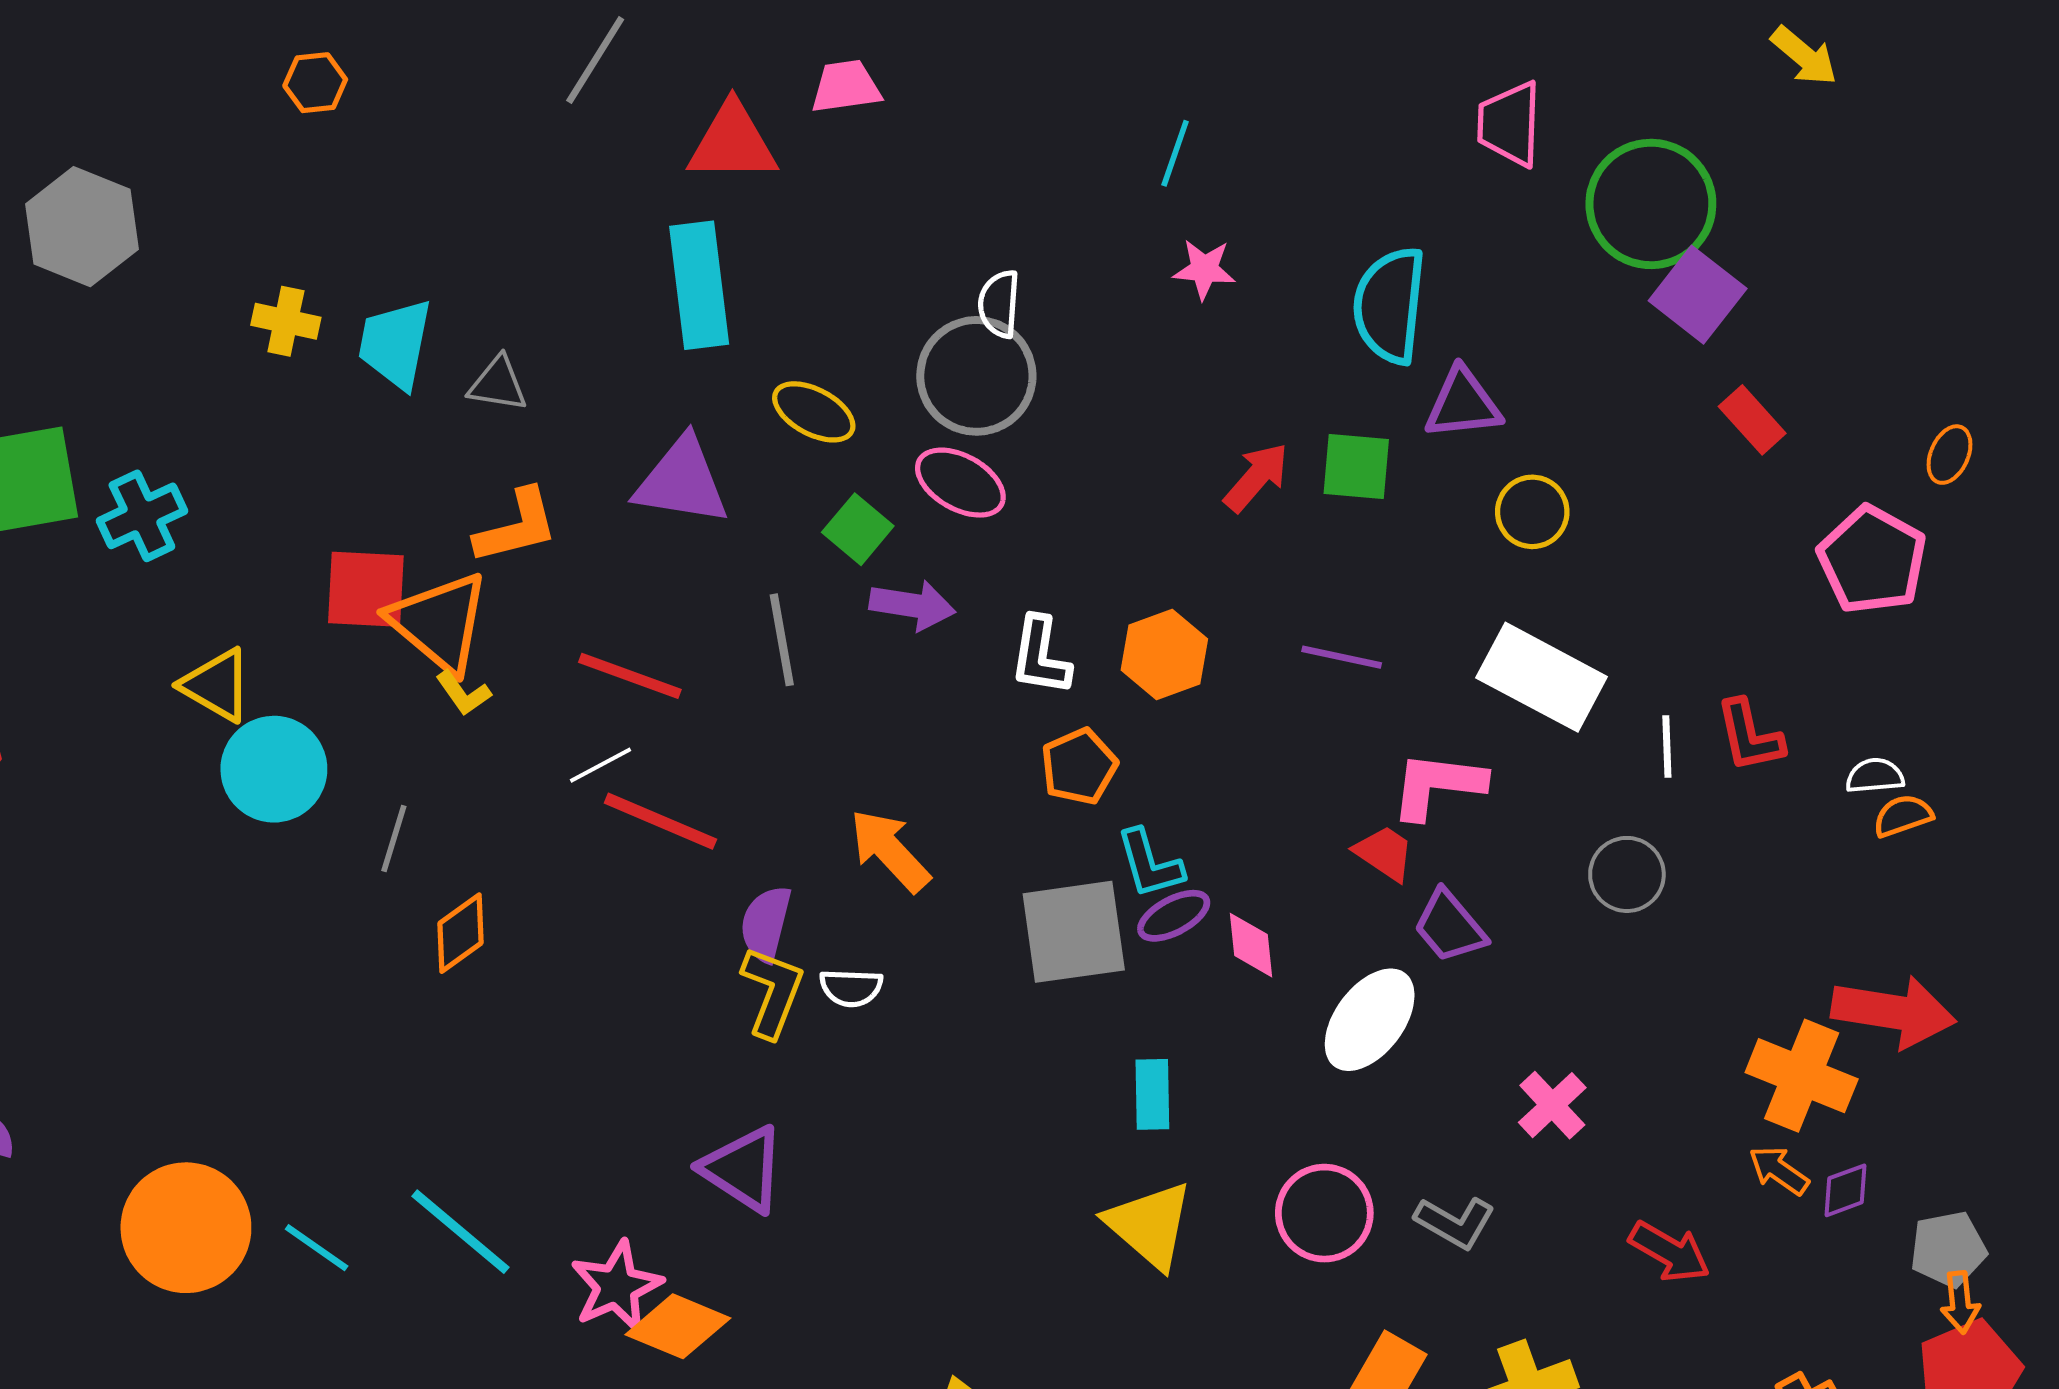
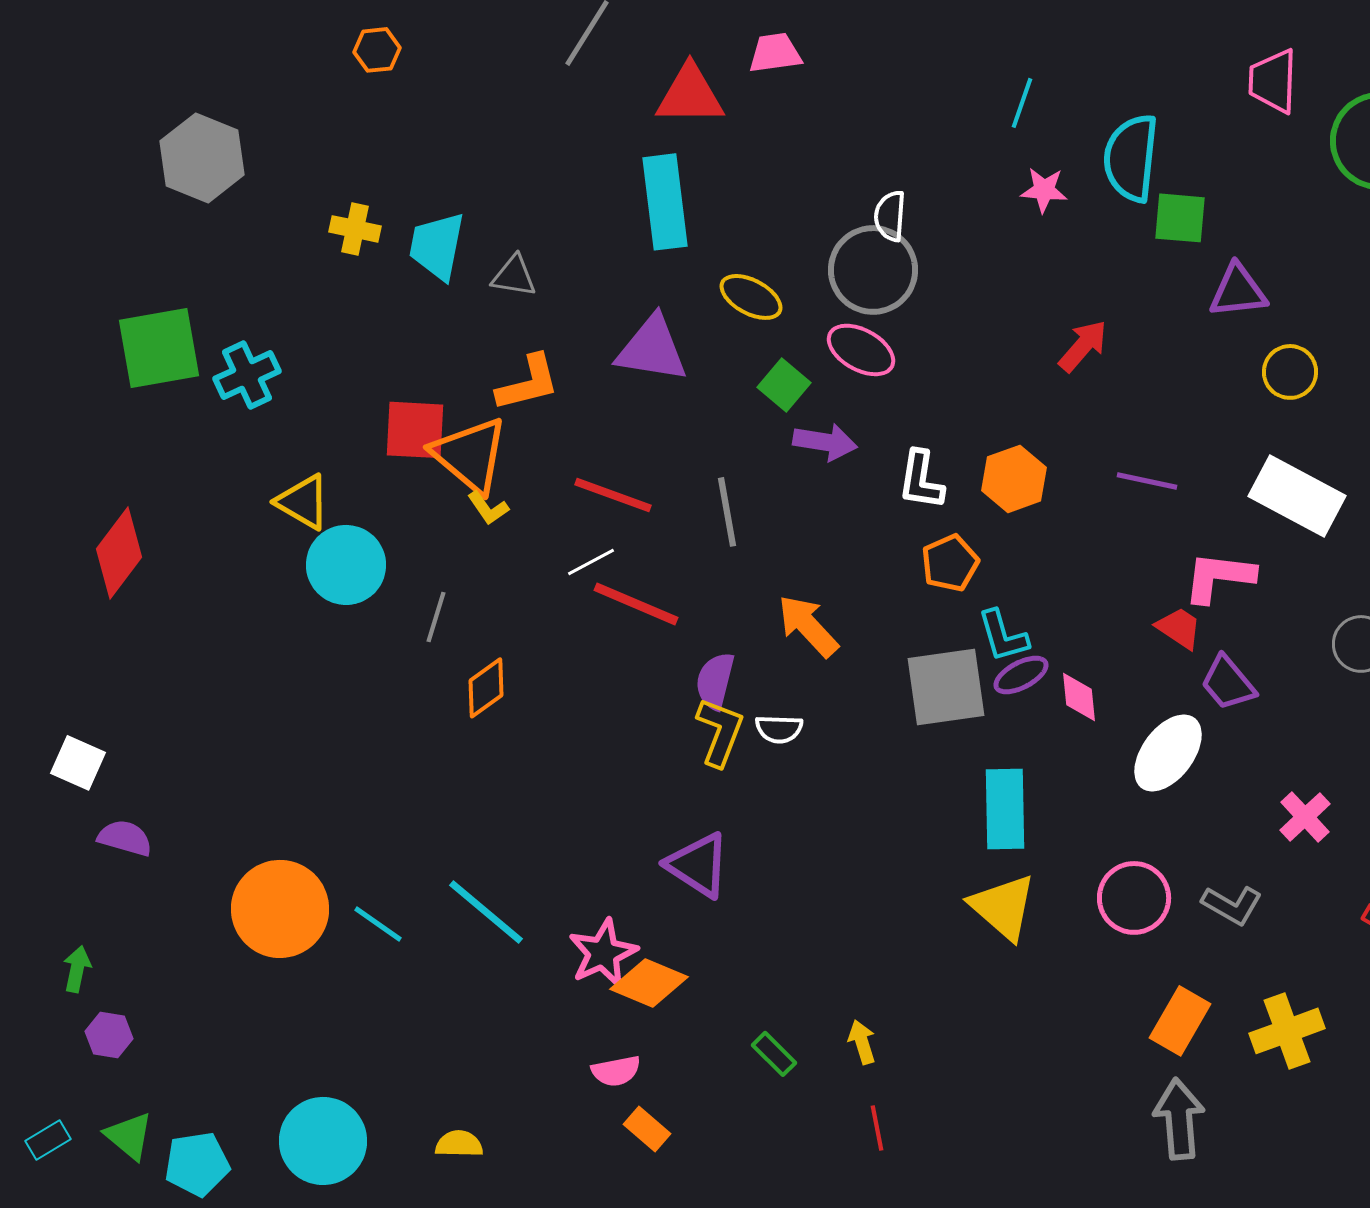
cyan semicircle: (1390, 305) -> (1131, 158), moved
green square: (1356, 467) -> (1180, 218), moved
gray line: (782, 640) -> (727, 512), moved
cyan rectangle: (1152, 1094) -> (1005, 809), size x1.5

